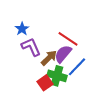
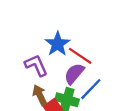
blue star: (22, 29) -> (58, 44), moved, size x1.5
brown arrow: (49, 58) -> (40, 95), moved, turned -72

